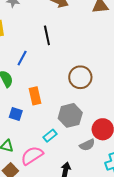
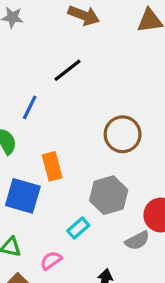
black line: (47, 35) -> (68, 70), turned 66
blue square: (16, 114) -> (23, 196), size x1.6
pink semicircle: (32, 156) -> (51, 260), size x0.6

